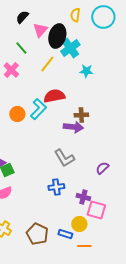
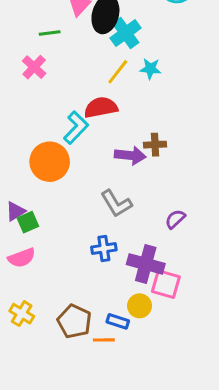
green line: (21, 48) -> (50, 33), turned -56
yellow line: (47, 64) -> (118, 72), moved
orange circle: (17, 114) -> (50, 162), moved, size x1.6
brown cross: (81, 115) -> (155, 145), moved
purple cross: (83, 197) -> (146, 264), size x1.6
orange line: (84, 246) -> (104, 340), moved

